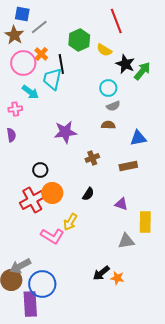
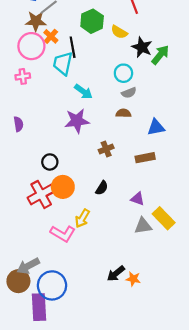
brown star: (14, 35) -> (36, 21), moved, turned -30
cyan arrow: (30, 92) -> (83, 92), moved
pink cross: (15, 109) -> (23, 76), moved
yellow rectangle: (145, 222) -> (164, 218), turned -45
gray triangle: (126, 241) -> (143, 226), moved

